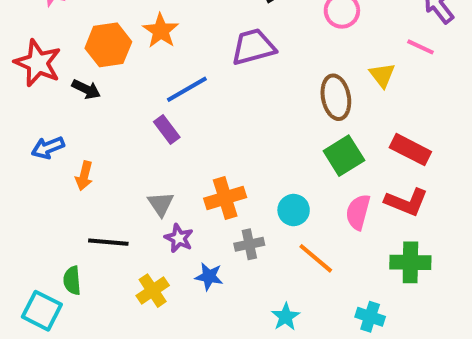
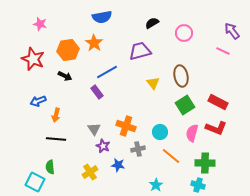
yellow triangle: (382, 75) -> (153, 83), moved
black arrow: (86, 89) -> (65, 76), moved
orange cross: (225, 198) -> (126, 126), turned 36
black line: (108, 242) -> (56, 139), moved
green cross: (410, 262) -> (205, 163), moved

